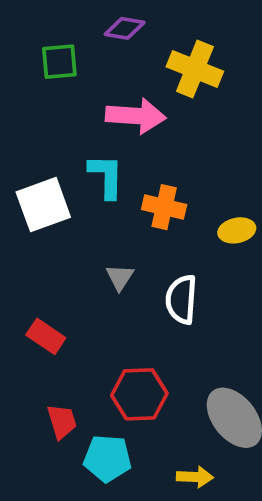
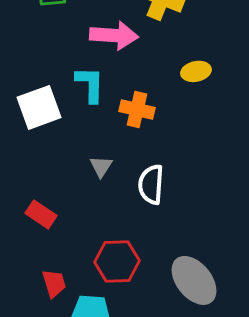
yellow ellipse: (237, 230) -> (196, 71), moved

